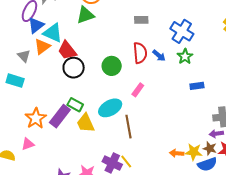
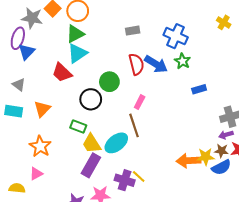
cyan triangle: (53, 33) -> (77, 53), moved, turned -50
orange triangle: (42, 46) -> (42, 109), moved
blue arrow: (159, 56) -> (156, 64), size x1.6
black circle: (74, 68) -> (91, 99), moved
cyan ellipse: (110, 108) -> (116, 143), moved
purple rectangle: (60, 116) -> (91, 165), moved
brown line: (128, 127) -> (134, 125), moved
orange arrow: (177, 153) -> (189, 161), size x1.6

